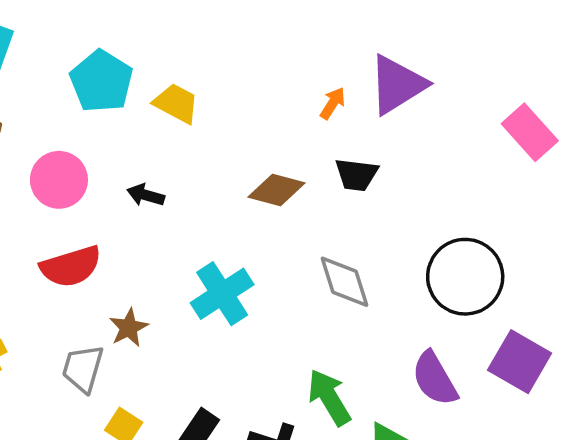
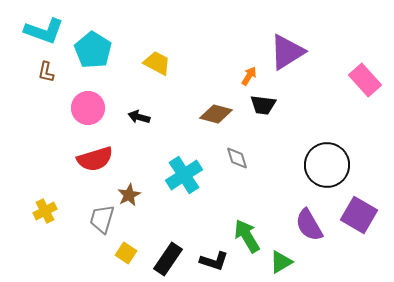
cyan pentagon: (101, 81) -> (93, 50), moved
orange arrow: (333, 103) -> (249, 76), moved
gray diamond: (345, 282) -> (237, 158), moved, size x0.7

